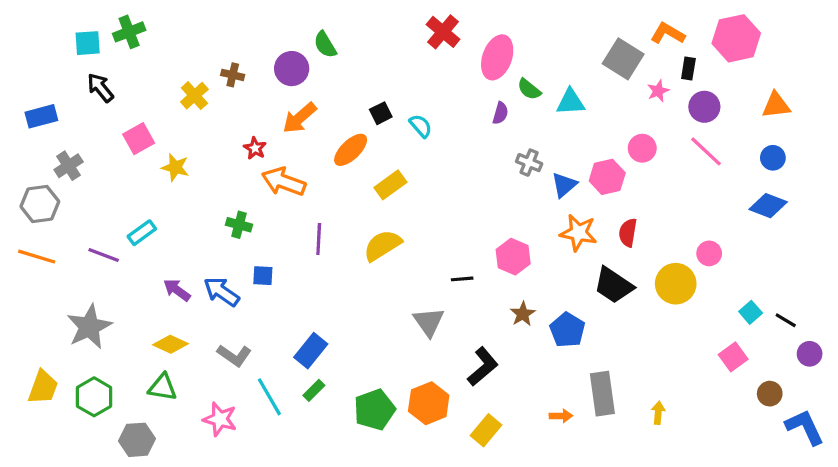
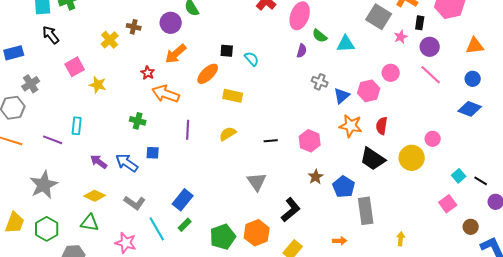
black square: (381, 113) -> (227, 51), turned 32
yellow rectangle: (390, 185) -> (233, 96), turned 48
cyan rectangle: (142, 233) -> (77, 126), turned -48
yellow semicircle: (382, 245) -> (228, 134), size x0.7
black line: (462, 279) -> (271, 141), moved
gray rectangle: (602, 394) -> (366, 211), moved

